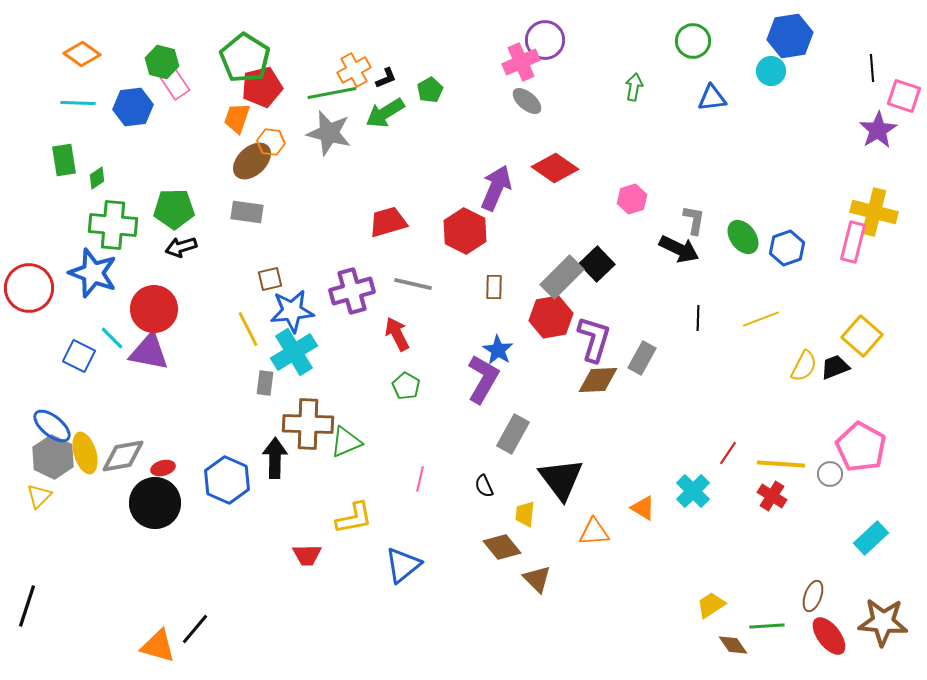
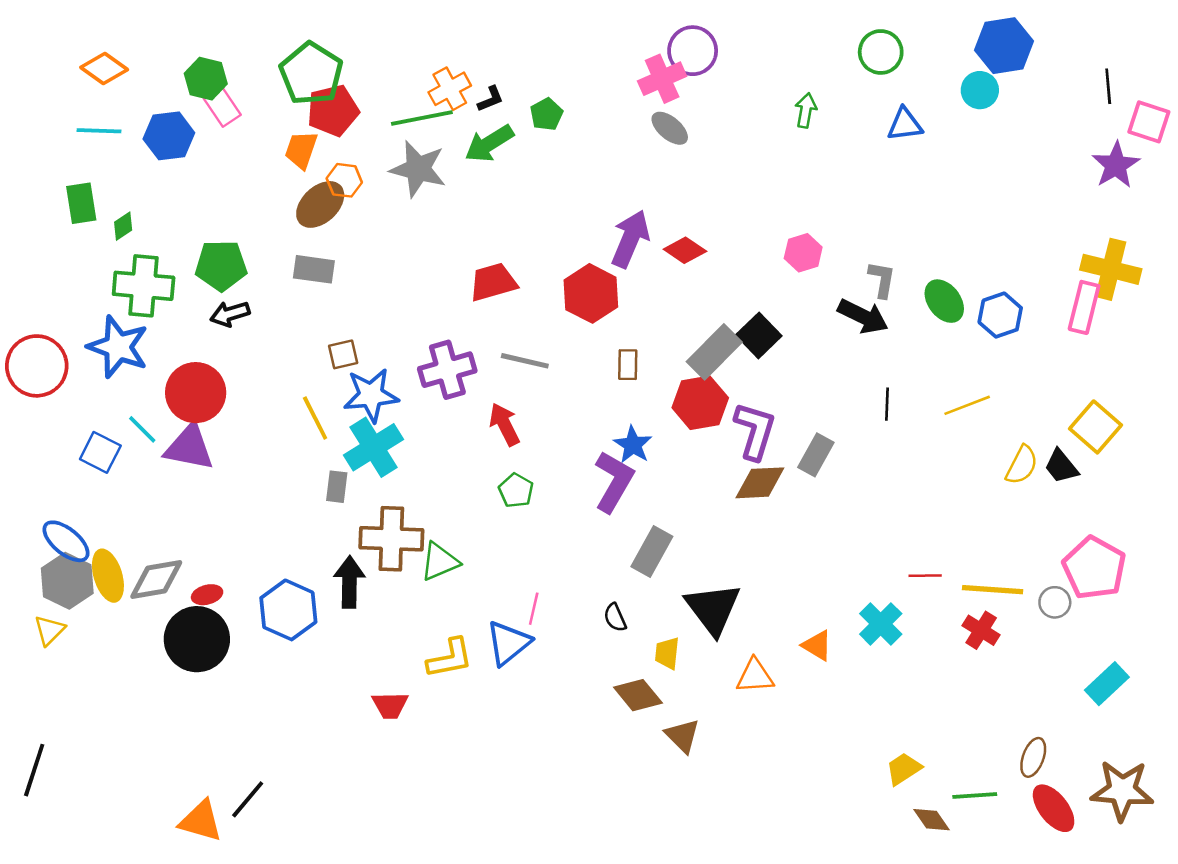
red diamond: (555, 168) -> (685, 250), moved, size x0.7
black trapezoid: (835, 367) -> (1061, 466), turned -108
red line: (728, 453) -> (925, 576), turned 55
blue triangle: (403, 565) -> (508, 643), moved

